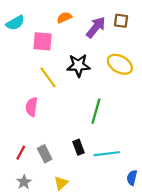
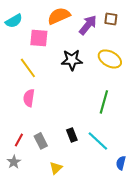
orange semicircle: (64, 17) -> (59, 16), size x1.6
yellow line: (48, 77) -> (28, 68), moved
green line: (96, 111) -> (104, 102), moved
cyan line: (107, 154) -> (98, 141), turned 50
gray star: (24, 182) -> (14, 162), moved

